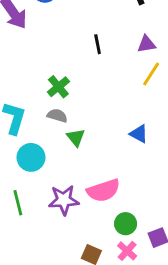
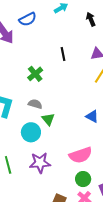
green cross: (58, 87) -> (35, 74), moved
cyan circle: (31, 157) -> (31, 132), moved
pink semicircle: (103, 190) -> (81, 155), moved

